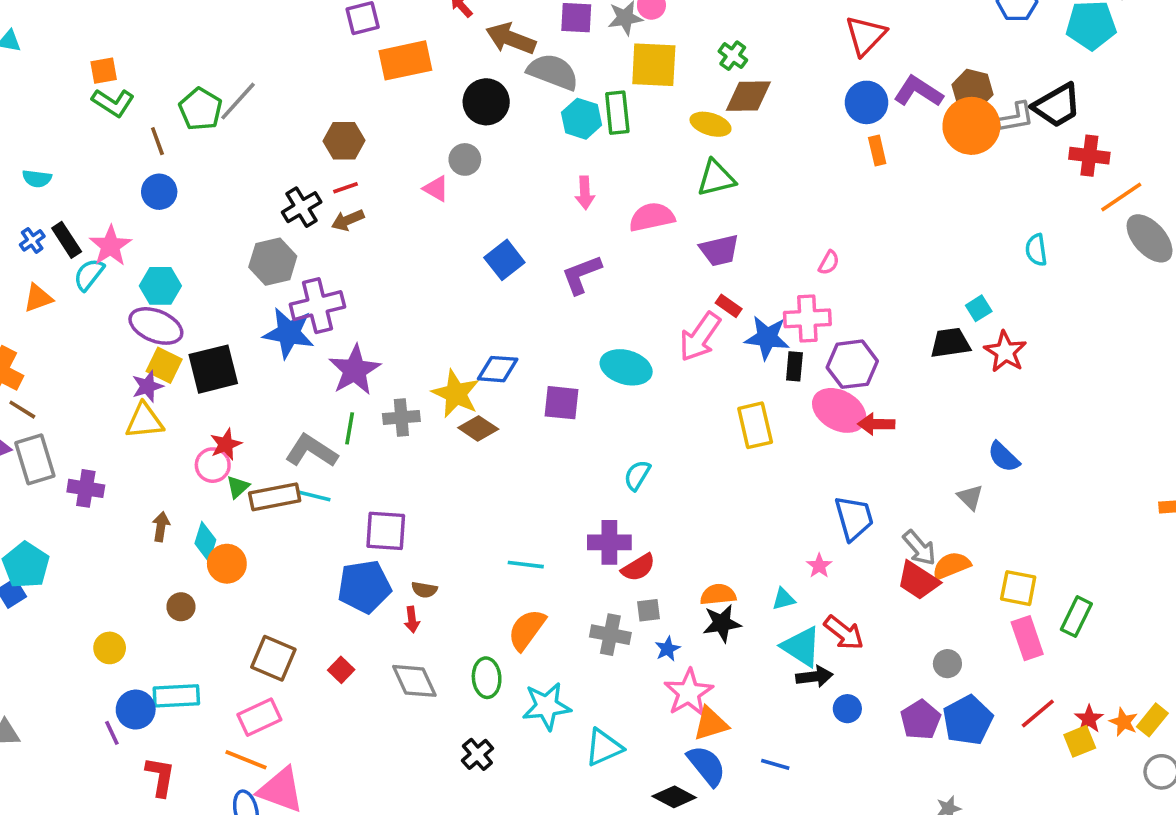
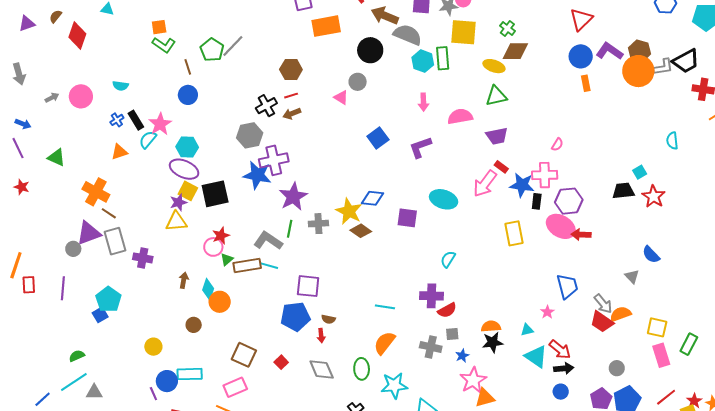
black arrow: (814, 677) -> (564, 368), moved

